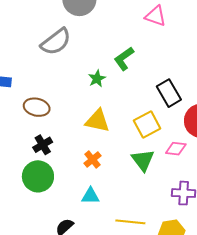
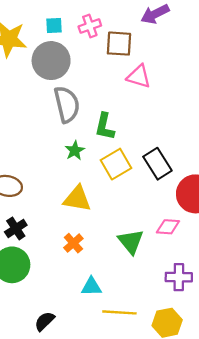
gray semicircle: (56, 42) -> (67, 104), moved, turned -64
green L-shape: (124, 59) -> (105, 127), turned -40
yellow square: (147, 125) -> (116, 164), moved
cyan triangle: (90, 196) -> (91, 287), moved

